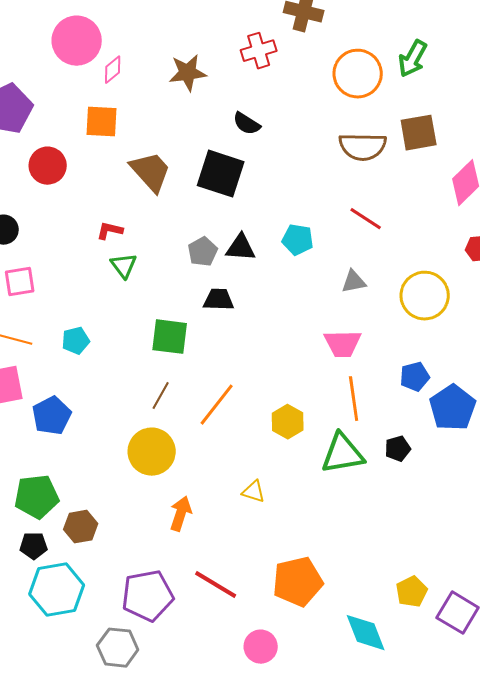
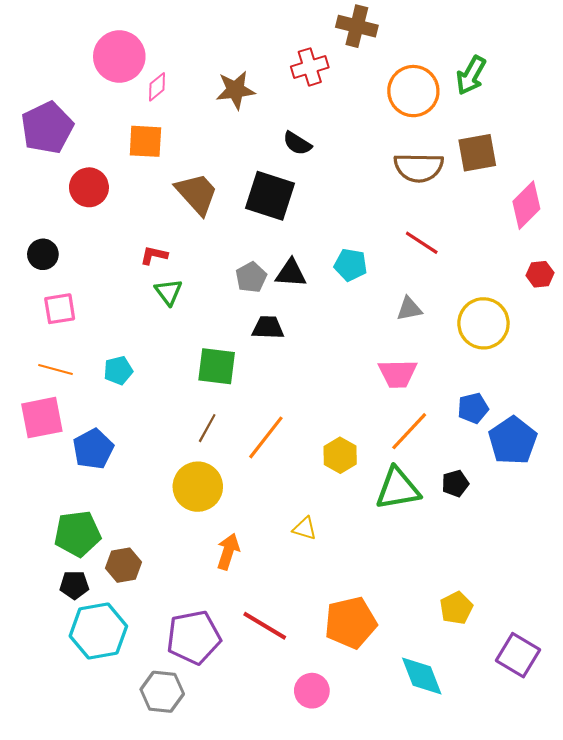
orange line: (354, 399) -> (409, 431), turned 51
yellow pentagon: (412, 592) -> (456, 608), moved

